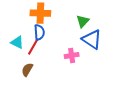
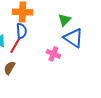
pink cross: (72, 55) -> (53, 54), turned 32

